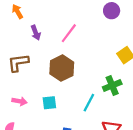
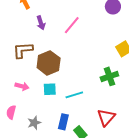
brown hexagon: (62, 68) -> (49, 63), moved
cyan line: (89, 103) -> (74, 95), moved, turned 42

